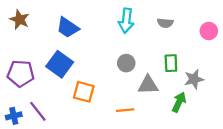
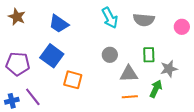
cyan arrow: (126, 21) -> (110, 18), turned -35
gray semicircle: (165, 23) -> (144, 20), size x1.5
orange line: (125, 110) -> (130, 97), moved

